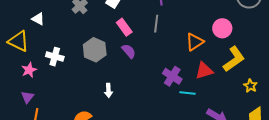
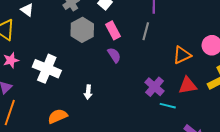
gray hexagon: (95, 50) -> (82, 30), moved
white cross: (55, 57) -> (47, 69), moved, size x1.5

